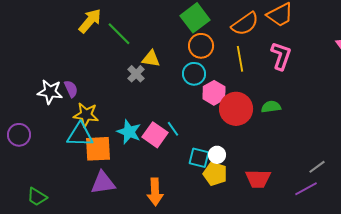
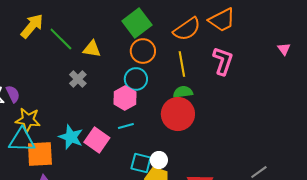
yellow triangle: (151, 59) -> (92, 49), moved
pink hexagon: (214, 93) -> (125, 98), moved
green semicircle: (271, 107) -> (183, 92), moved
cyan line: (173, 129) -> (126, 126), moved, turned -70

